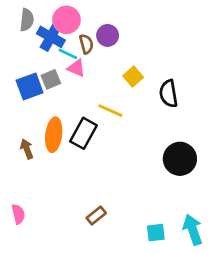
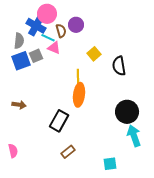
gray semicircle: (27, 20) -> (19, 41), moved
yellow line: (110, 111) -> (78, 78), turned 66
black rectangle: (83, 133) -> (59, 121), moved
orange ellipse: (54, 135) -> (79, 95), moved
brown arrow: (27, 149) -> (19, 105), turned 120
cyan arrow: (193, 230) -> (134, 136), moved

